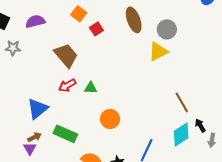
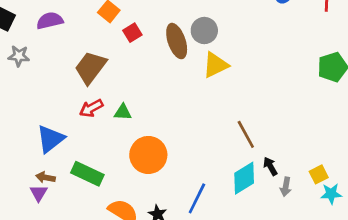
brown ellipse: (134, 20) -> (177, 41), moved
gray circle: (167, 29) -> (204, 31), moved
brown trapezoid: (66, 55) -> (91, 67), turned -104
orange circle: (110, 119) -> (148, 155), size x1.4
brown arrow: (35, 137) -> (46, 177), turned -144

